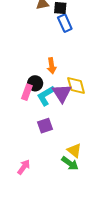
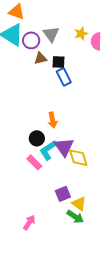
yellow diamond: (76, 85) -> (78, 158), moved
pink rectangle: (27, 92) -> (34, 162), moved, turned -63
purple square: (45, 126) -> (63, 194), moved

